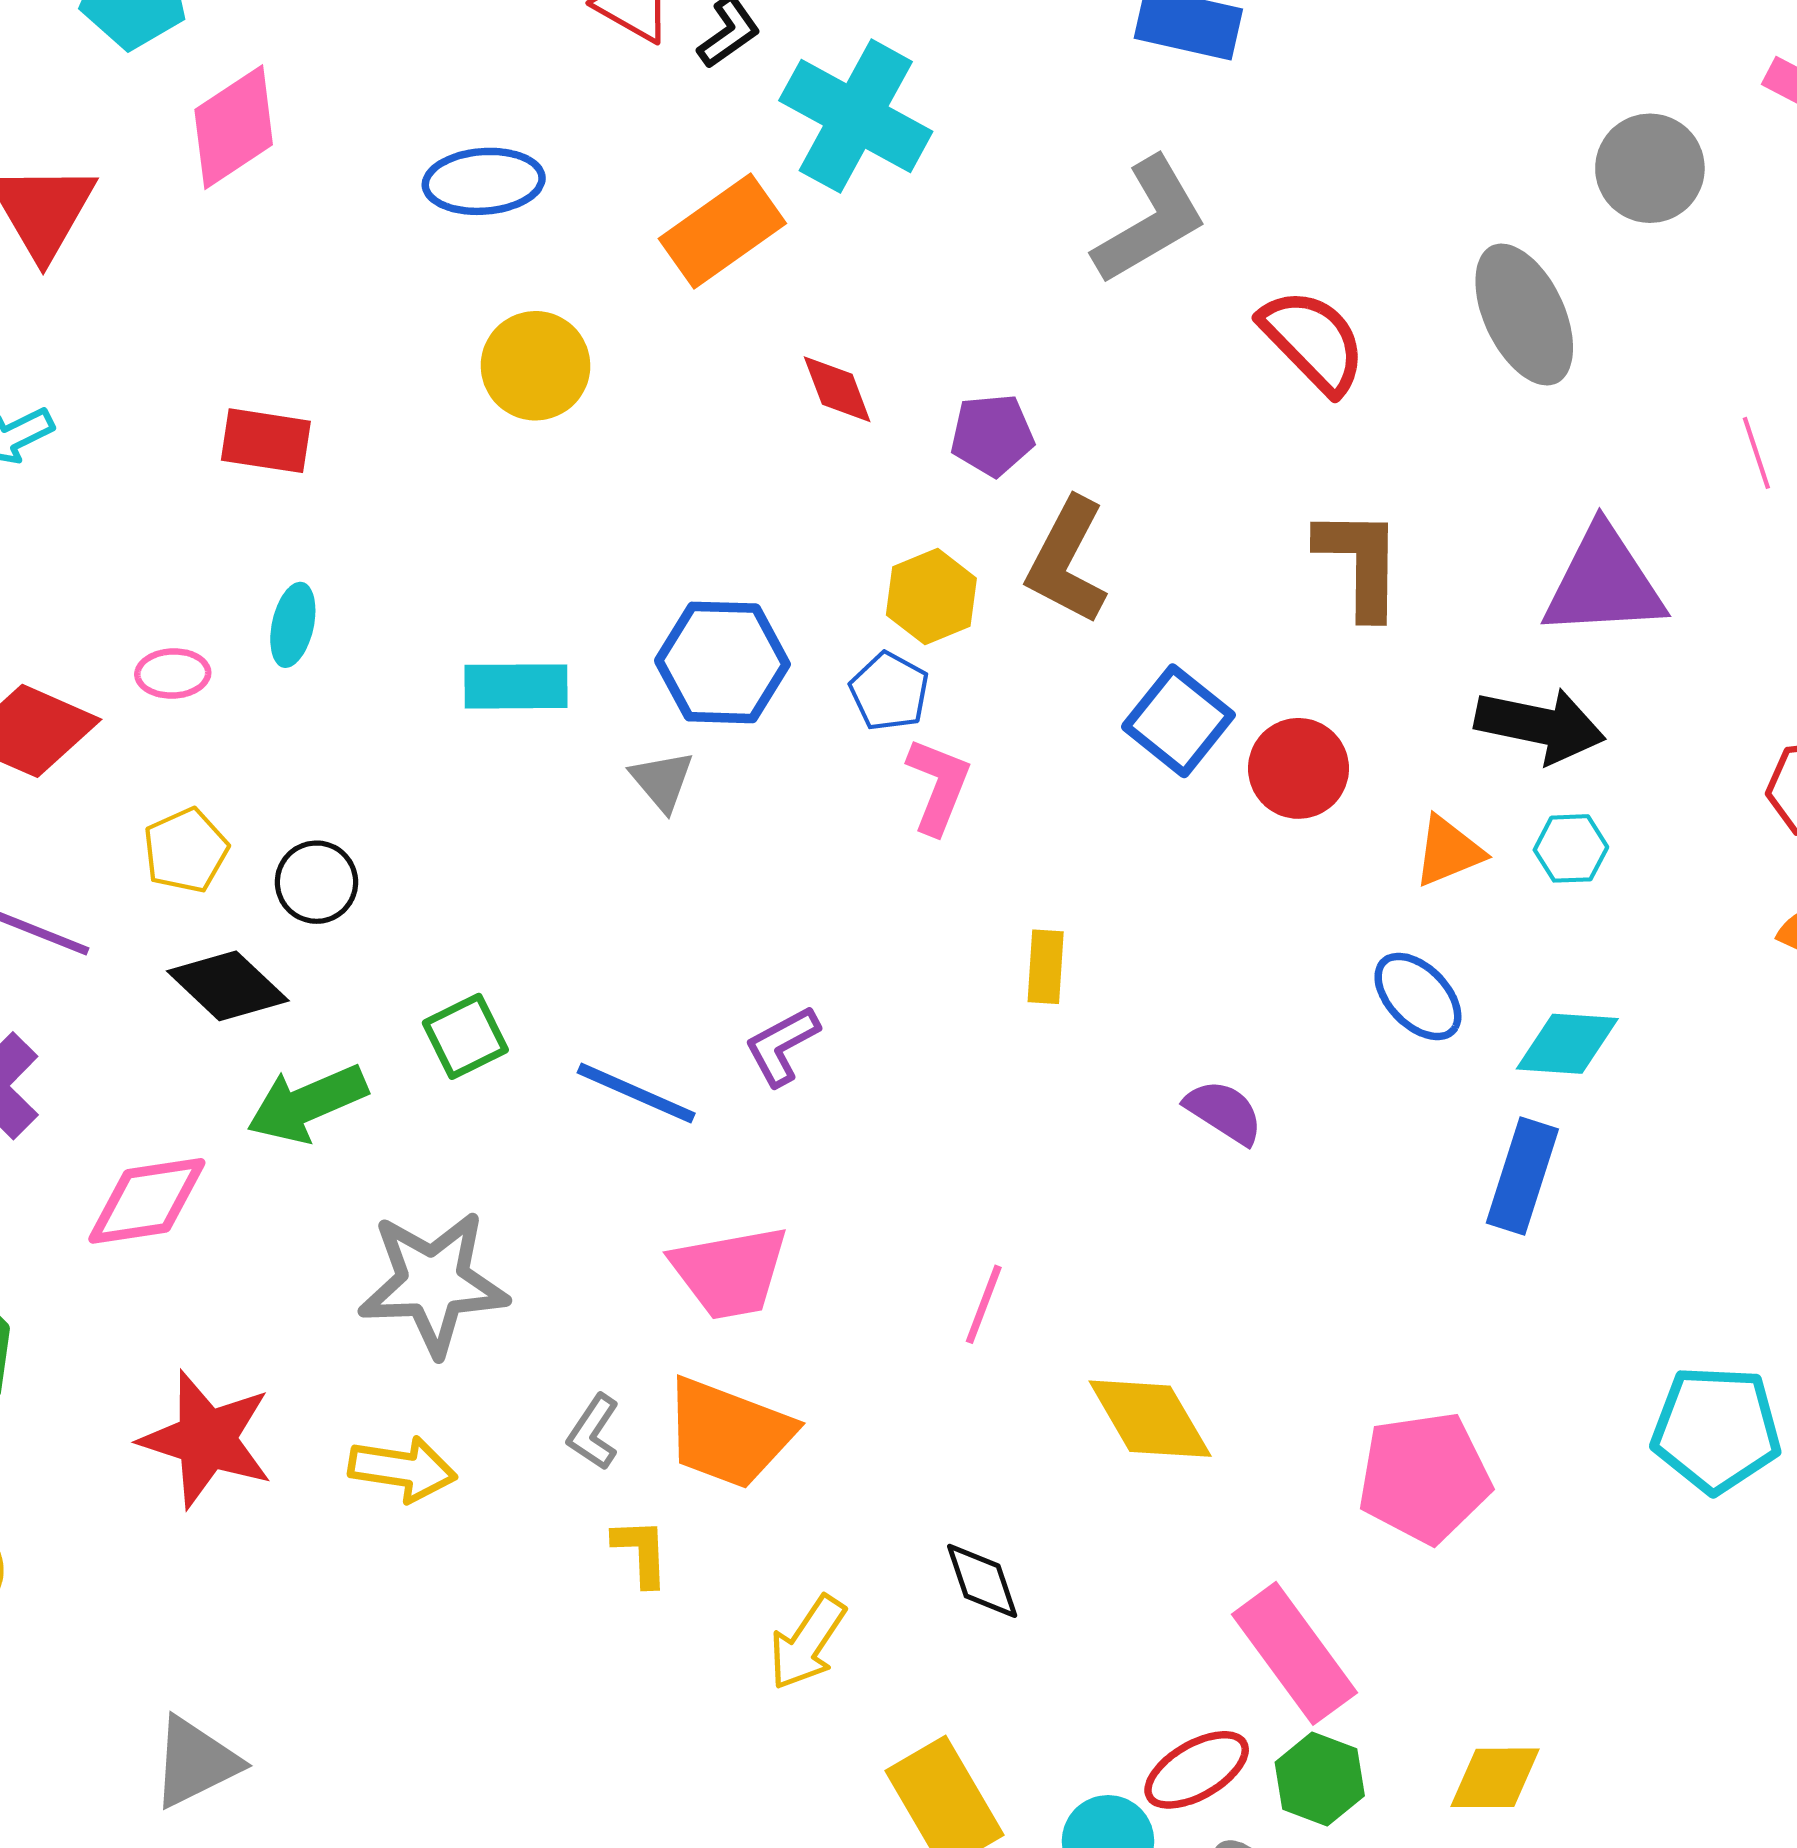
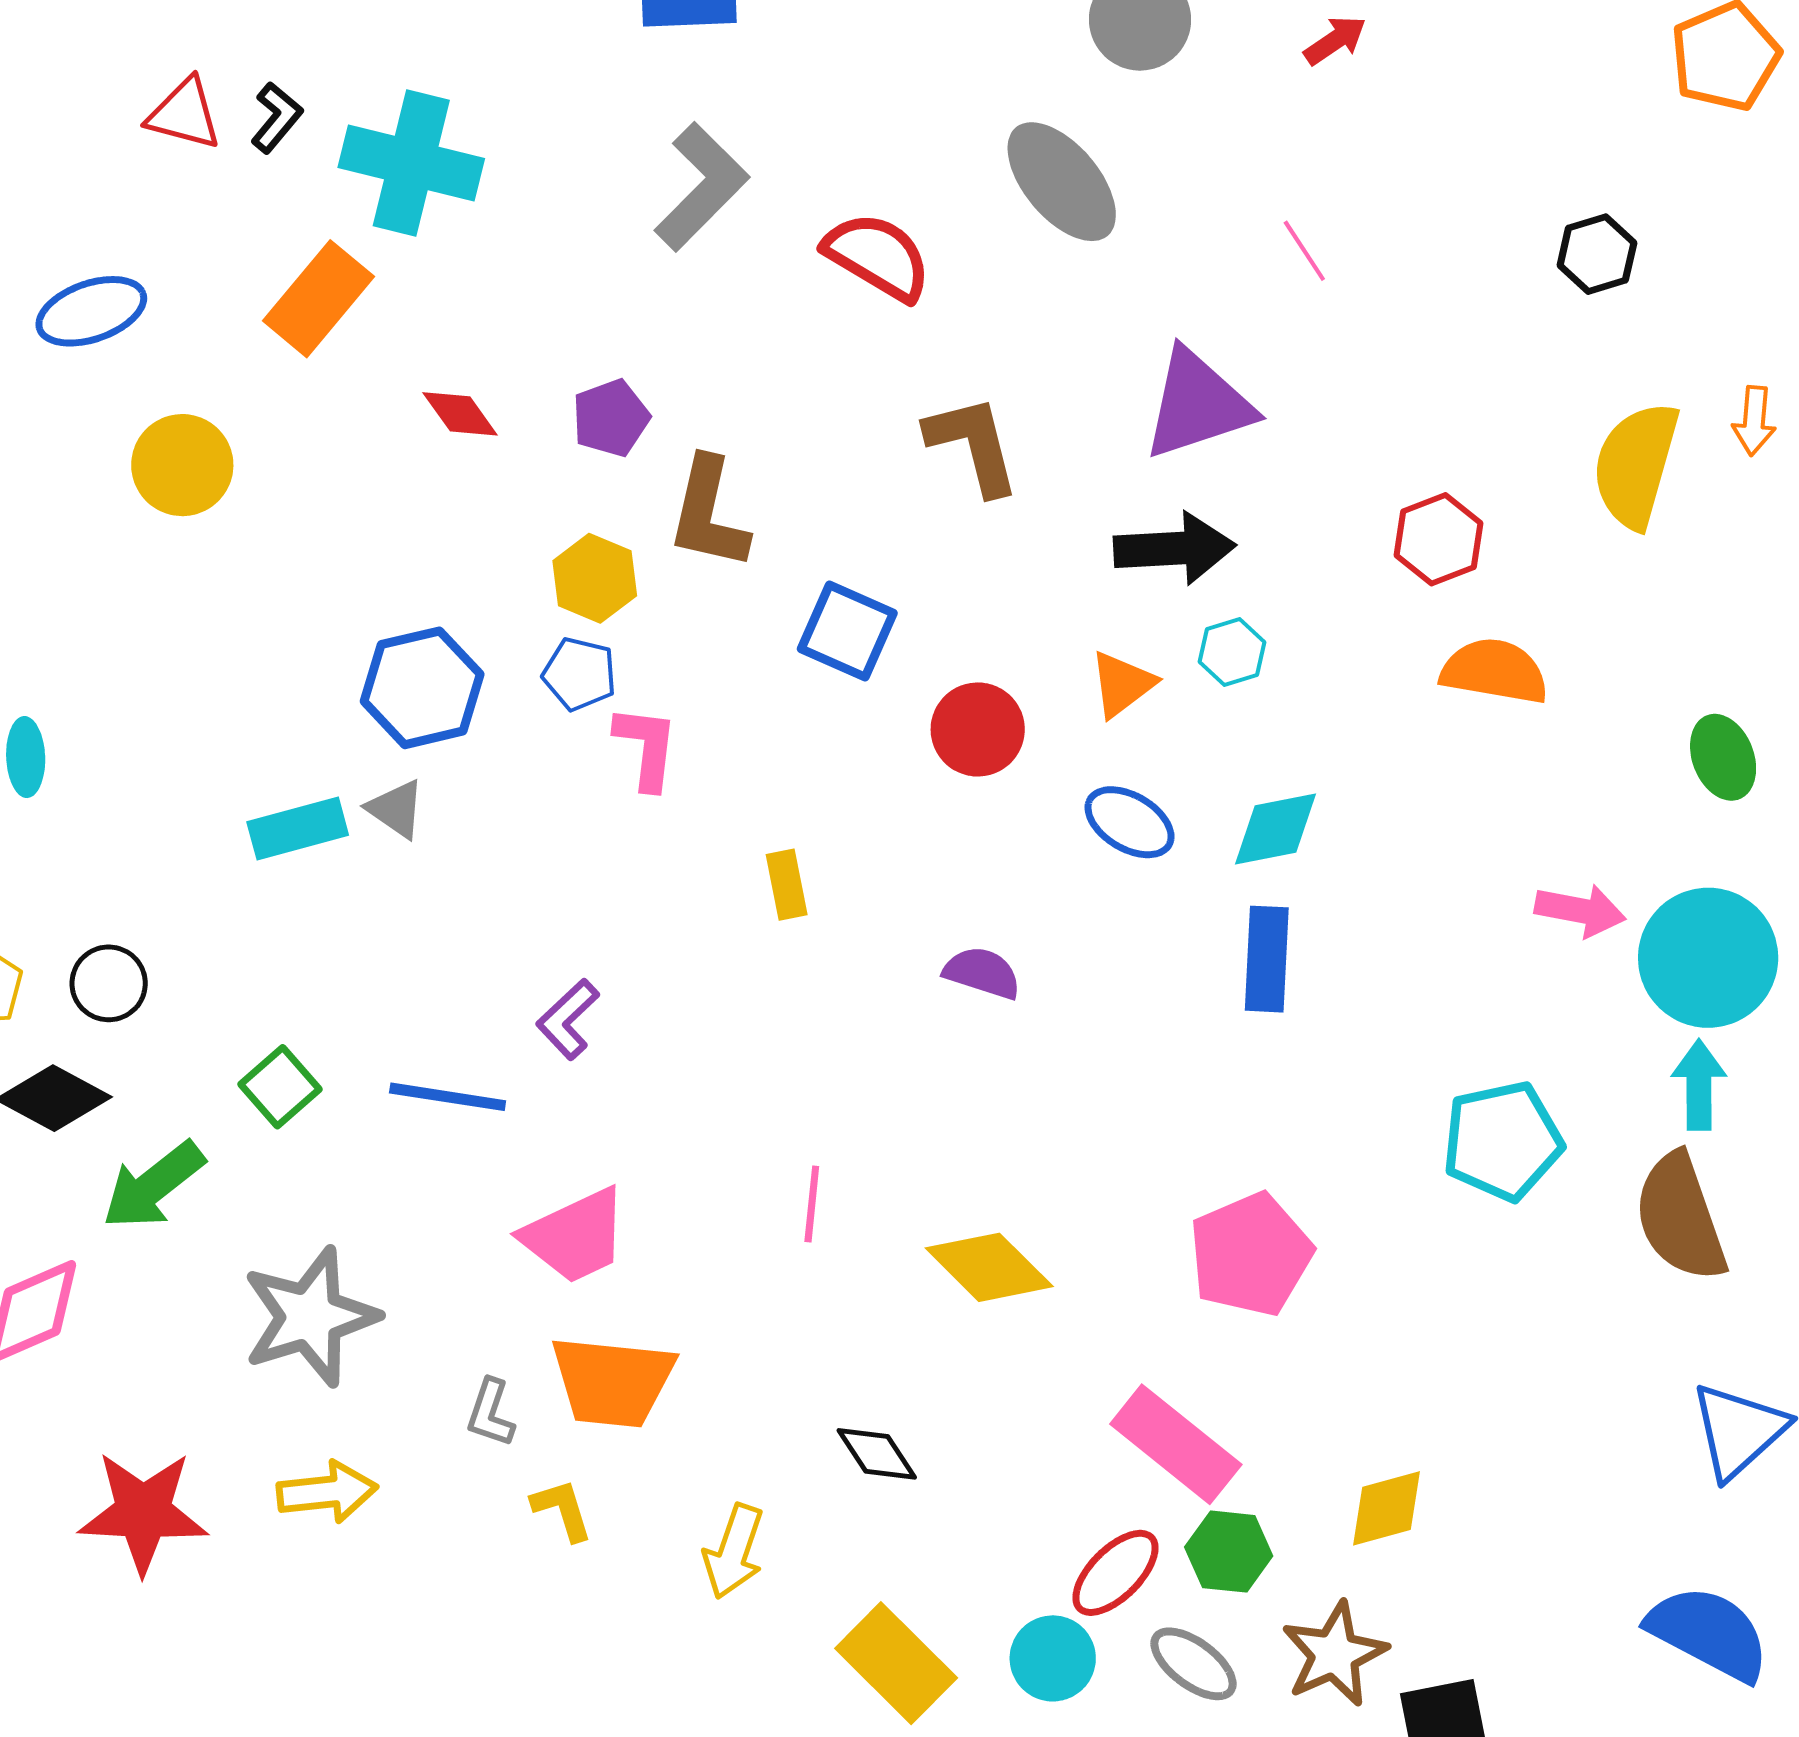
cyan rectangle: (516, 686) -> (298, 828), moved
red circle: (1298, 768) -> (978, 729), moved

